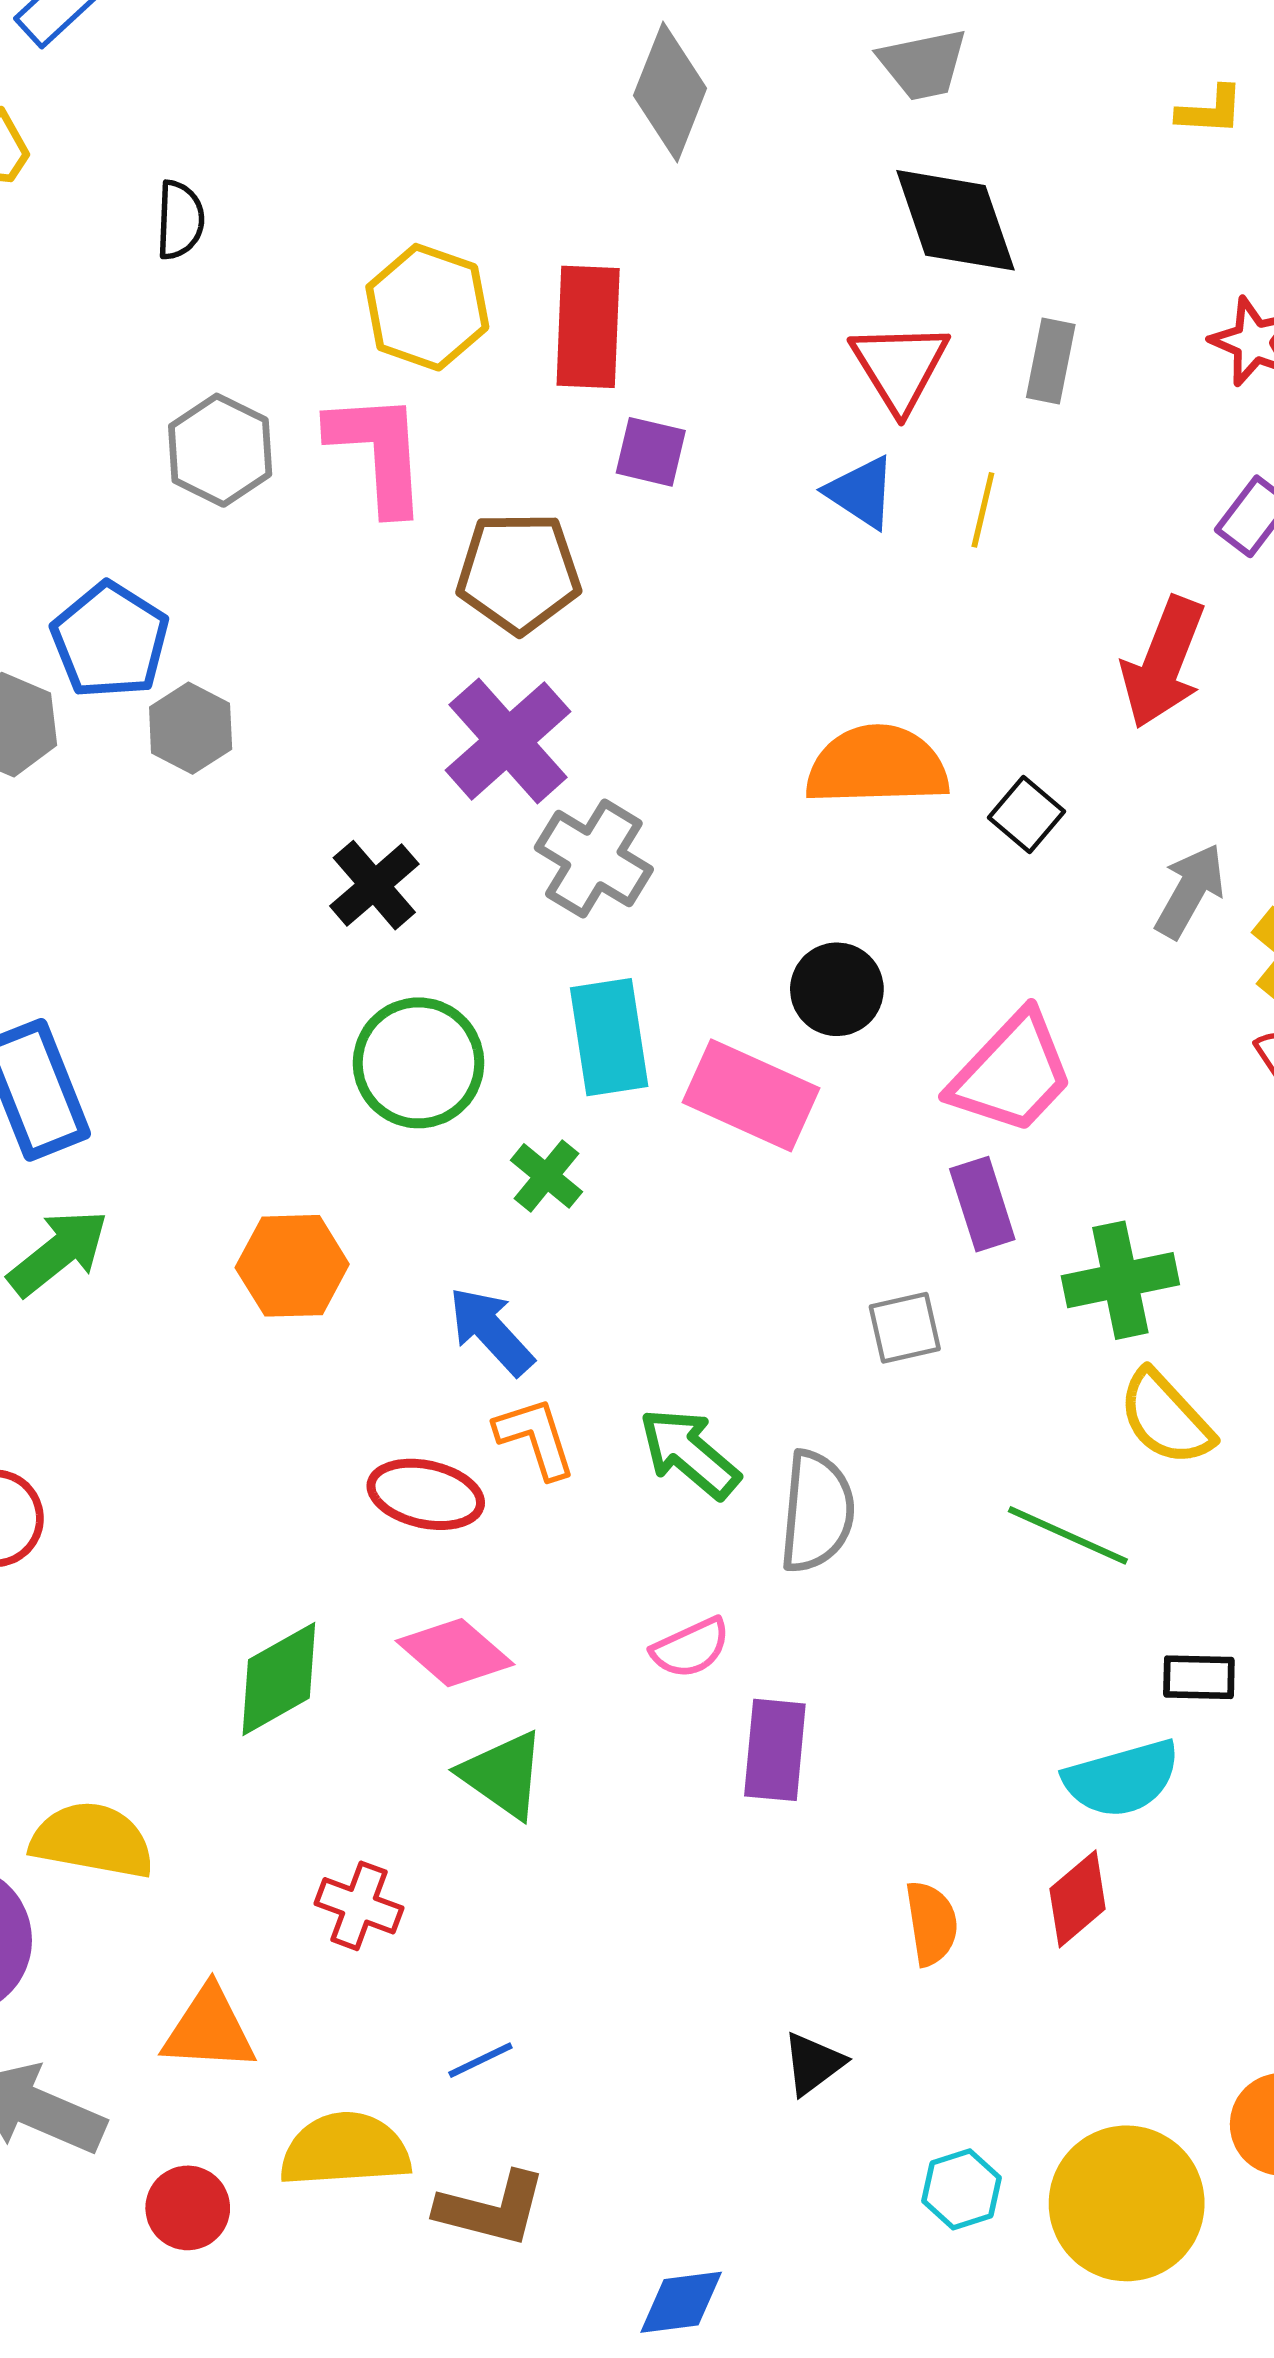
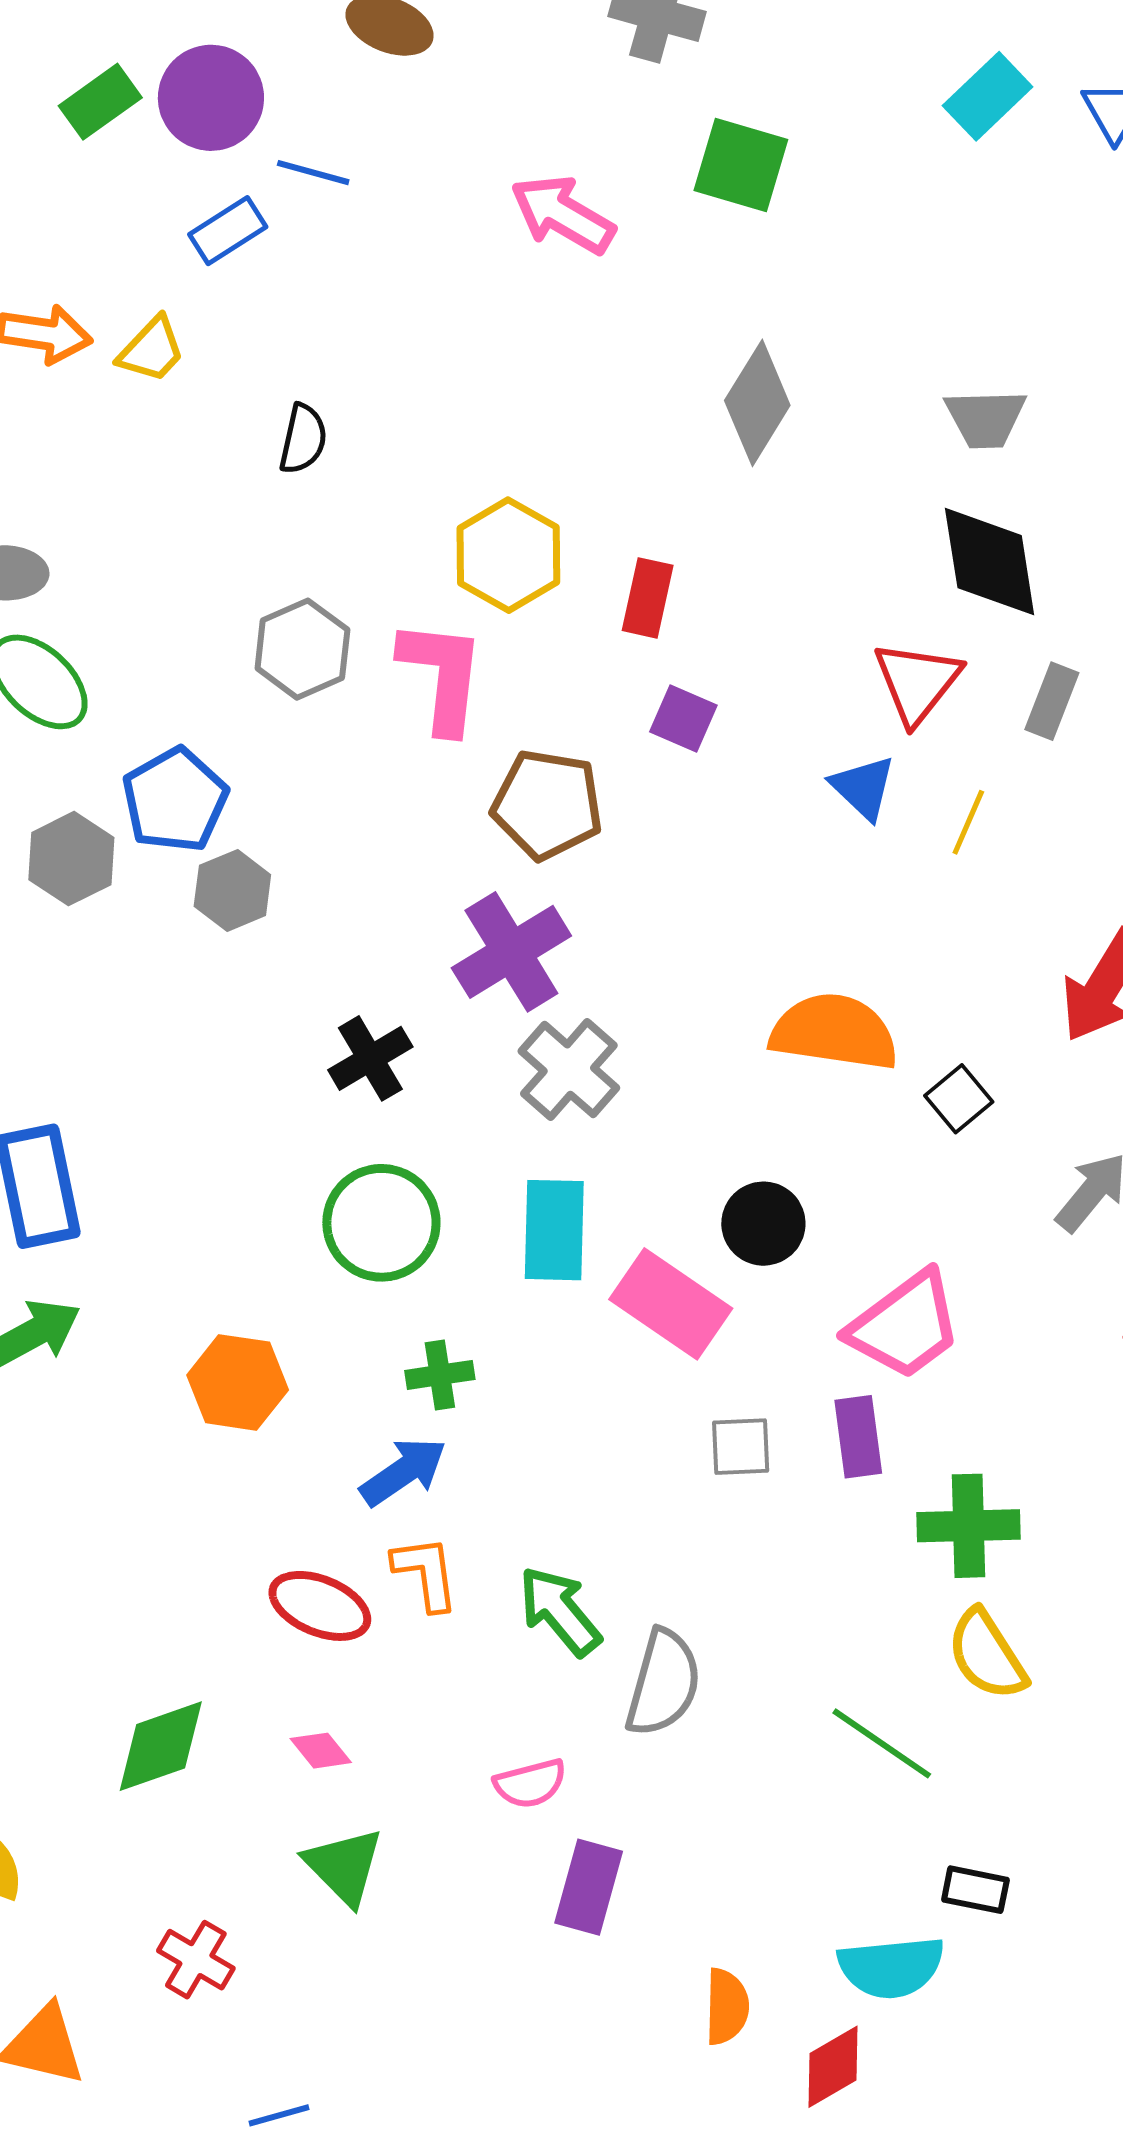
red rectangle: (588, 327) -> (648, 598), size x0.7
green cross: (547, 1176) -> (440, 1375), moved, turned 32
gray square: (905, 1328) -> (741, 1447), moved
blue arrow: (491, 1331) -> (403, 1472), turned 88
pink diamond: (455, 1653) -> (321, 1751), size x0.6
orange semicircle: (931, 1923) -> (727, 2007), moved

